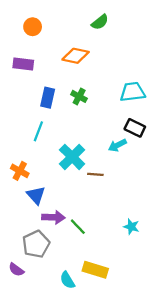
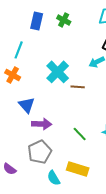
cyan line: (38, 131) -> (19, 50), moved
orange cross: (20, 171) -> (13, 75), moved
green line: (78, 227) -> (80, 134), moved
gray pentagon: (36, 244) -> (40, 152), moved

